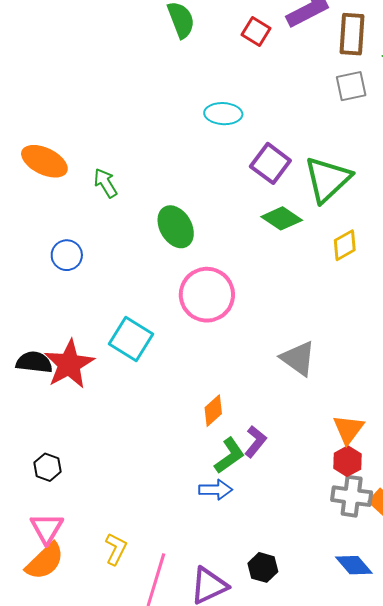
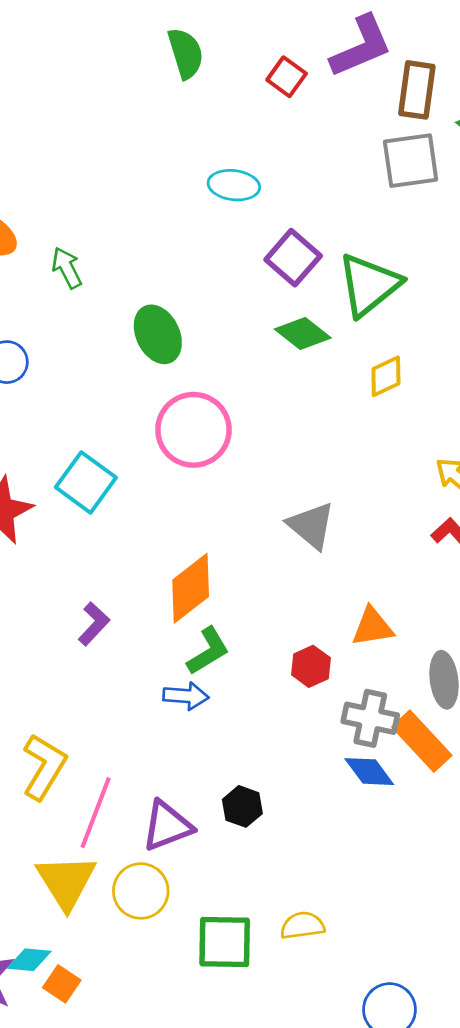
gray square: (351, 86) -> (411, 161), size x1.4
orange diamond: (213, 411) -> (191, 588), size x1.6
orange triangle: (348, 429) -> (373, 627), turned 40
purple L-shape: (255, 442) -> (94, 624), moved
red hexagon: (347, 461) -> (311, 666), moved
yellow L-shape: (116, 549) -> (44, 767), size x1.5
blue diamond: (354, 565) -> (369, 772), moved

